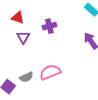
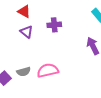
purple triangle: (23, 37) -> (27, 32), turned -32

